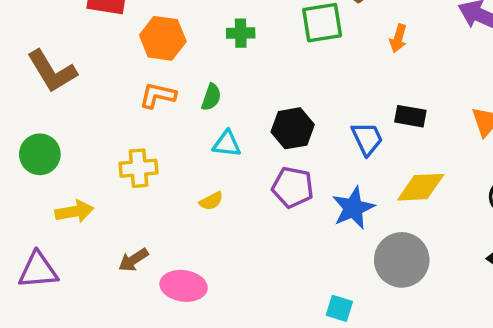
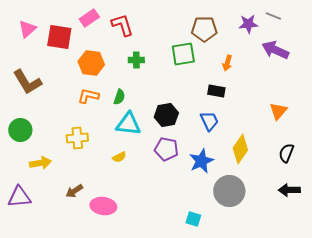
black rectangle: (410, 116) -> (216, 91), moved
cyan triangle: (227, 144) -> (128, 124), size x1.5
yellow diamond: (421, 187) -> (240, 149), turned -52

